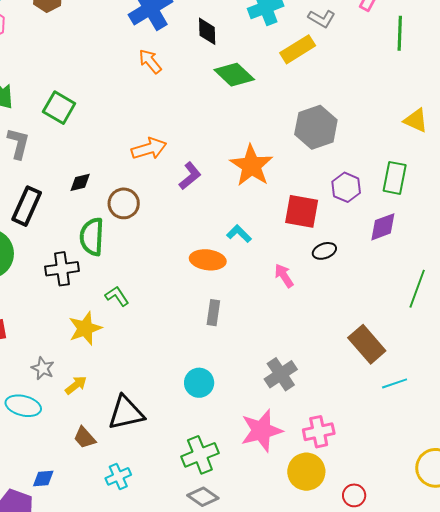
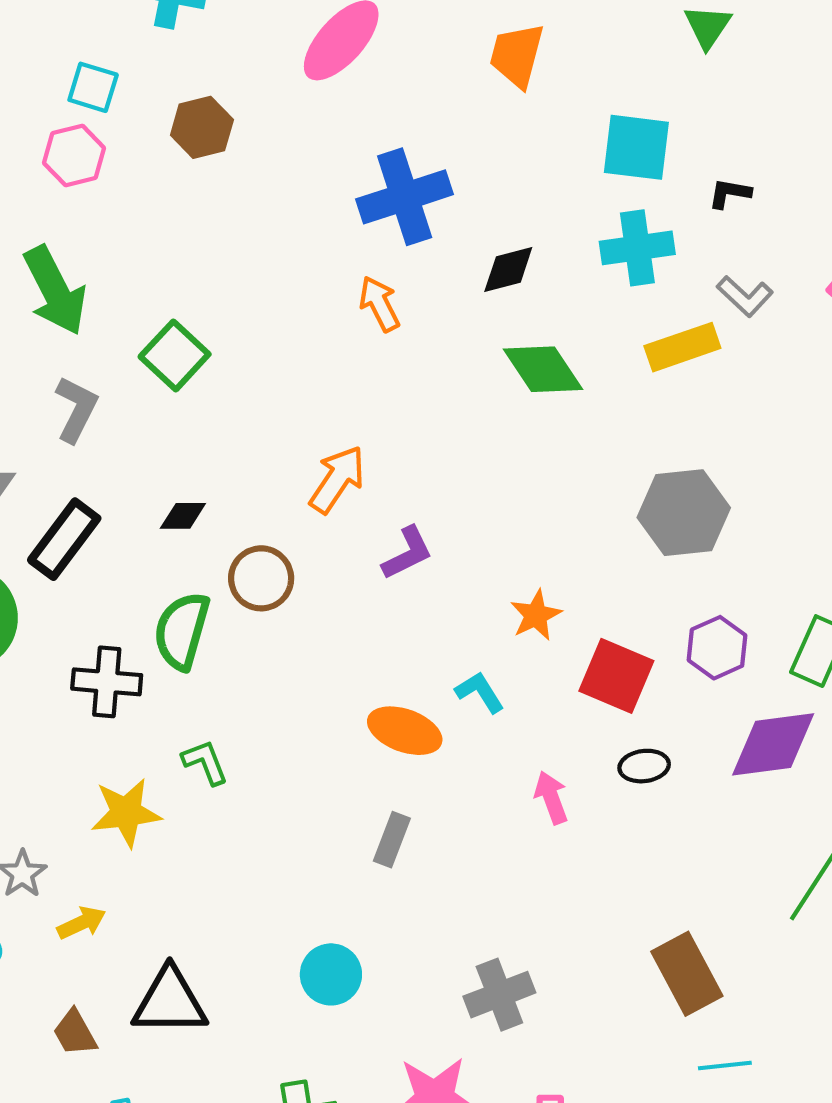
black diamond: (207, 31) -> (508, 270), turned 64
orange arrow: (149, 149) -> (337, 479), turned -52
orange star: (251, 166) -> (536, 615), moved, size x0.6
purple diamond: (383, 227) -> (773, 744), size x1.4

